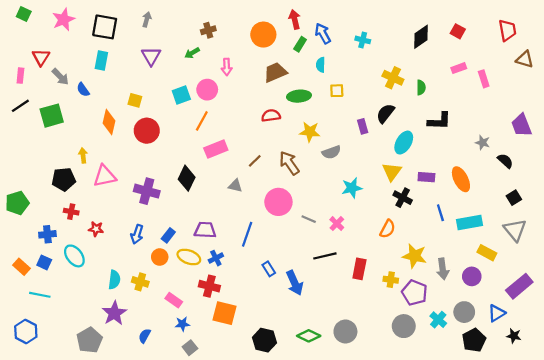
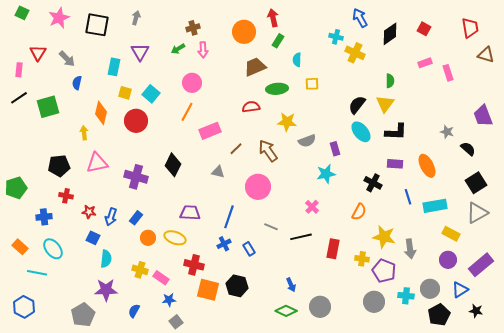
blue arrow: (323, 33) -> (360, 18), moved
cyan rectangle: (101, 60) -> (114, 67), moved
pink arrow: (227, 67) -> (203, 50), moved
gray arrow: (60, 77) -> (67, 59), moved
yellow cross: (393, 78) -> (355, 53), moved
blue semicircle: (83, 90) -> (77, 83), turned 48
cyan square: (181, 95) -> (151, 94), moved, turned -30
black L-shape: (439, 121) -> (396, 132), moved
purple rectangle: (363, 126) -> (335, 149), moved
cyan ellipse: (404, 143) -> (361, 132), moved, turned -70
pink rectangle: (216, 149) -> (210, 131), moved
yellow arrow: (83, 155) -> (84, 133), moved
yellow triangle: (392, 172) -> (385, 104), moved
black square: (514, 198) -> (476, 183), size x1.5
gray line: (309, 219) -> (271, 227), moved
gray triangle: (515, 230) -> (477, 213), turned 40
blue arrow: (137, 234) -> (111, 217), moved
blue rectangle: (168, 235) -> (136, 218), moved
cyan ellipse: (74, 256) -> (53, 249), moved
blue cross: (216, 258) -> (224, 244), moved
blue square: (44, 262) -> (93, 238), moved
purple circle: (472, 276) -> (448, 260), moved
yellow cross: (140, 282) -> (140, 270), moved
blue arrow: (295, 283) -> (291, 285), moved, size x0.6
purple star: (114, 313) -> (106, 290), turned 30
cyan cross: (438, 320) -> (406, 296), turned -35
black hexagon: (264, 340) -> (237, 286), moved

